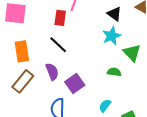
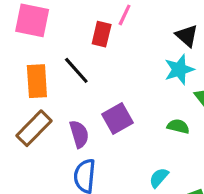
black line: (58, 45) -> (76, 70), moved
purple semicircle: (52, 72) -> (79, 134), moved
purple square: (75, 83) -> (117, 118), moved

